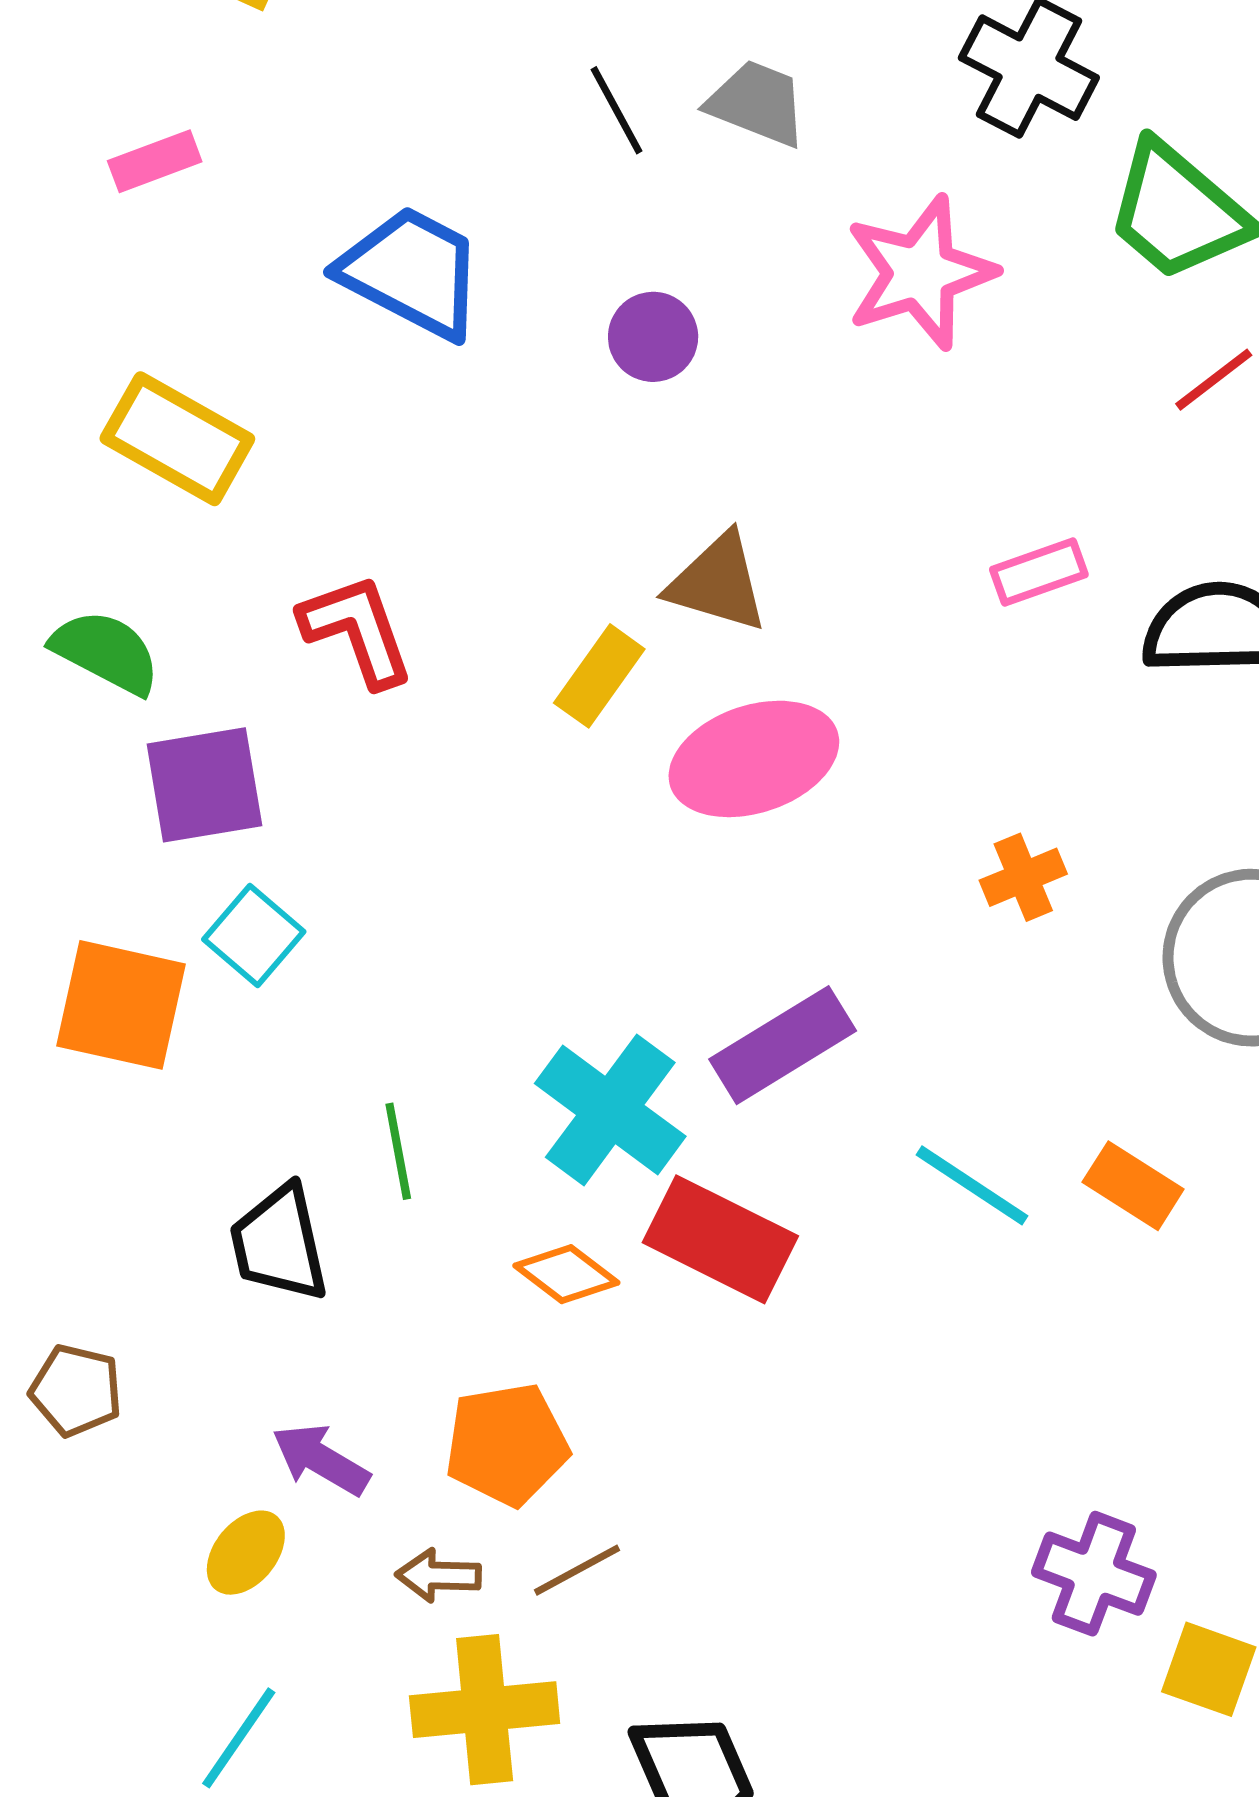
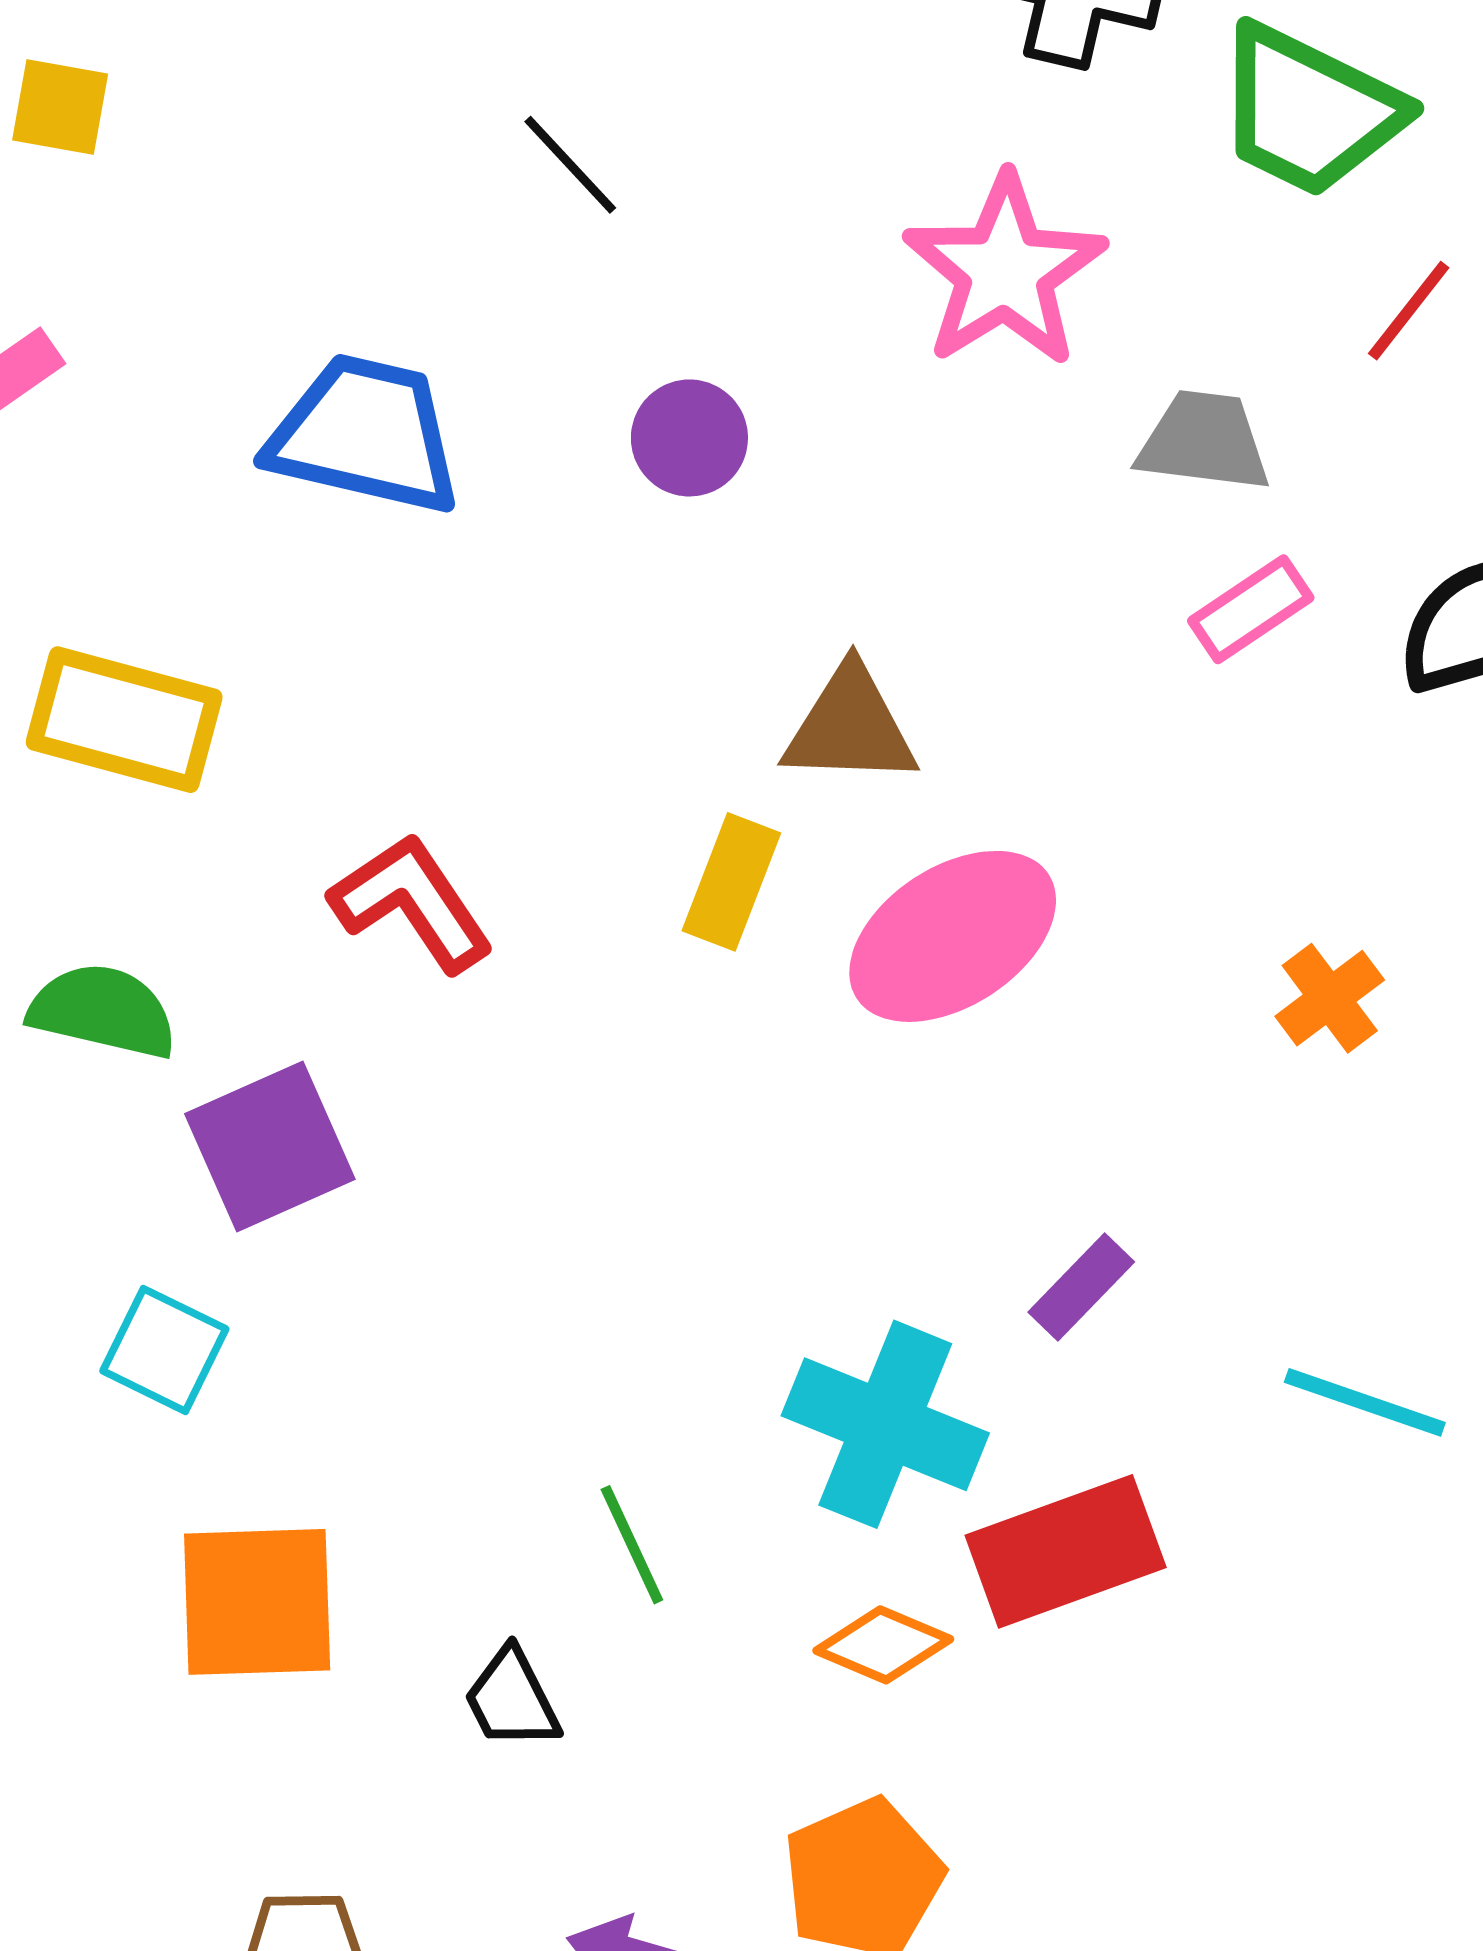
gray trapezoid: (757, 103) -> (1204, 441), moved
cyan square: (254, 935) -> (164, 1350), moved
orange square: (121, 1005) -> (257, 1602), moved
purple rectangle: (783, 1045) -> (1081, 1287), size x0.6
red rectangle: (720, 1239) -> (1066, 1551), turned -32
black trapezoid: (279, 1243) -> (512, 1699), size x0.7

